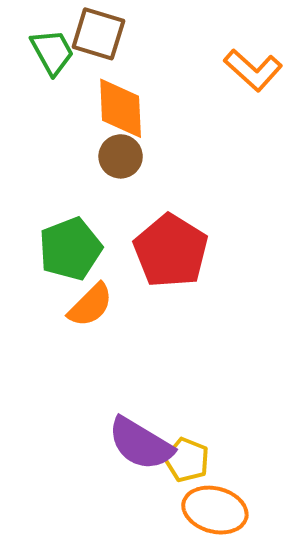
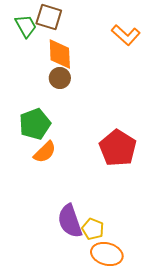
red pentagon: (171, 251) -> (118, 148), moved
purple semicircle: (141, 444) -> (70, 221), turned 40

